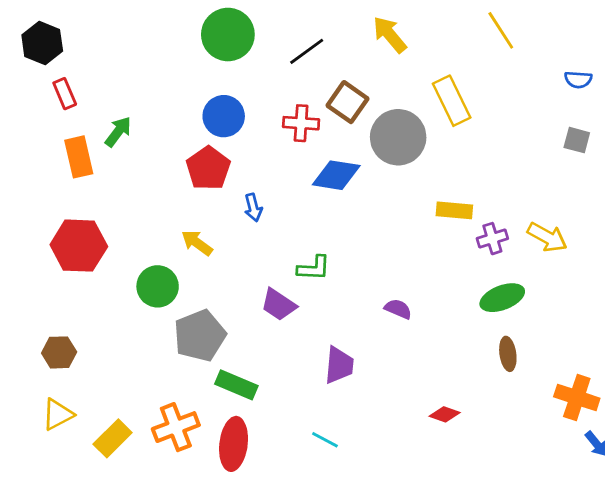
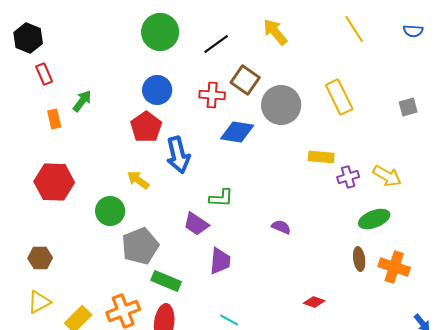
blue semicircle: (578, 80) -> (413, 31), moved
yellow rectangle: (452, 101) -> (339, 97), moved
gray square: (577, 140) -> (408, 107), turned -30
orange rectangle: (79, 157) -> (54, 119), size x0.7
blue arrow: (253, 208) -> (178, 155), size x1.8
green ellipse: (502, 298) -> (374, 219), moved
purple trapezoid: (339, 365) -> (220, 261), moved
orange cross: (577, 398) -> (394, 267), moved

